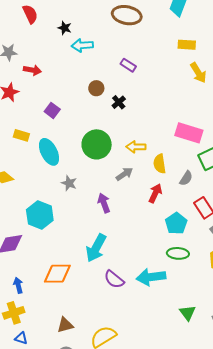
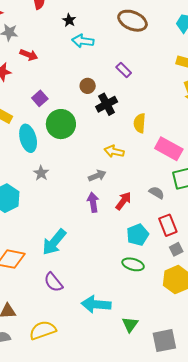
black cross: (119, 102) -> (107, 104), size x1.5
green circle: (97, 144) -> (61, 124), moved
yellow semicircle: (160, 164) -> (140, 123), moved
gray semicircle: (186, 178) -> (157, 193), turned -105
purple arrow: (104, 203) -> (93, 202), moved
cyan arrow: (151, 277) -> (96, 304), moved
purple semicircle: (114, 279) -> (53, 282), moved

